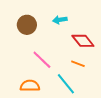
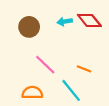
red diamond: (83, 41) -> (89, 20), moved

